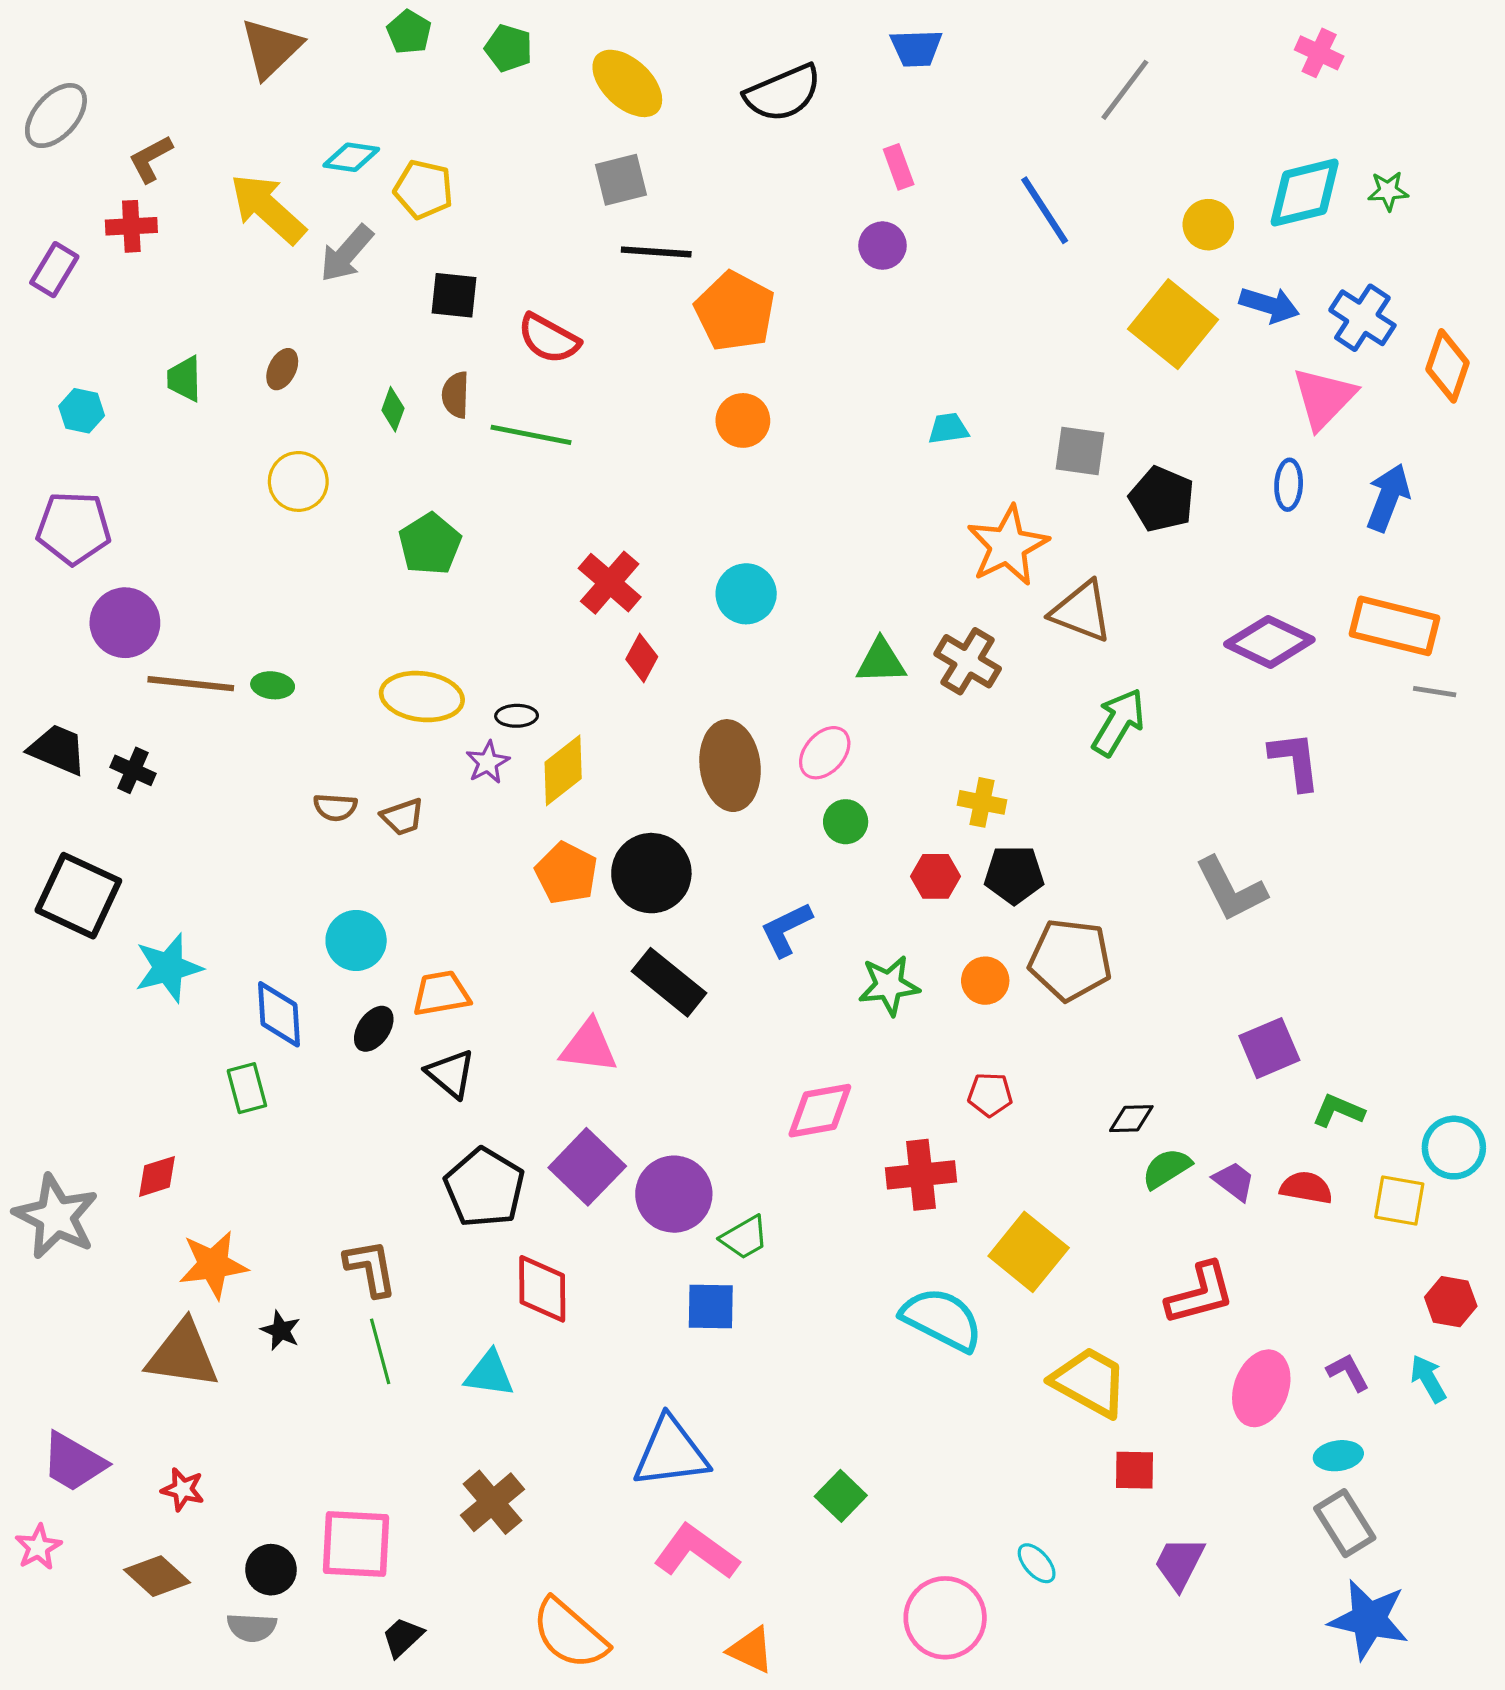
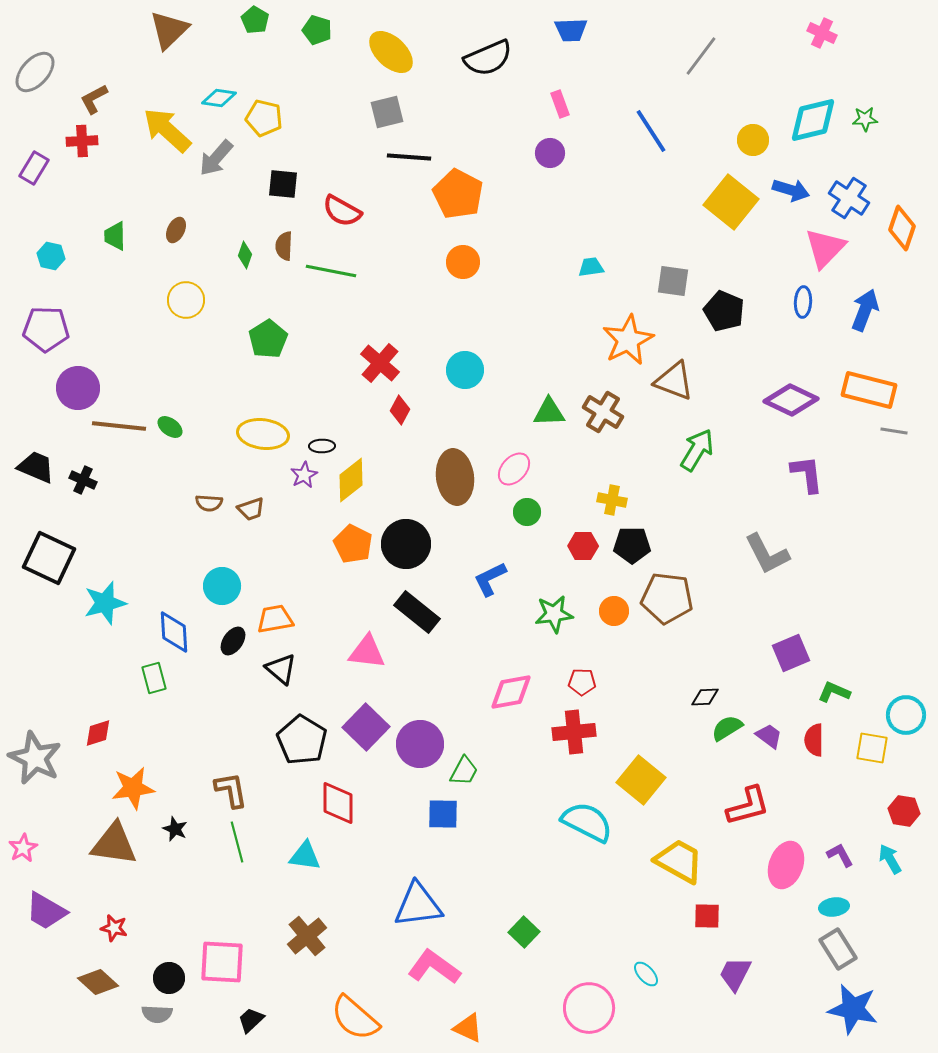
green ellipse: (273, 685) -> (170, 427), turned 30
red pentagon: (990, 1095) -> (582, 682), moved
red semicircle: (1306, 1188) -> (814, 740), turned -100
green trapezoid: (744, 1237) -> (464, 771), turned -32
pink star: (38, 1547) -> (23, 848), moved

